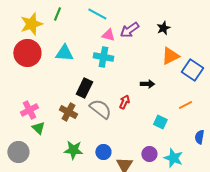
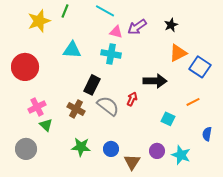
red circle: (27, 53) -> (25, 67), moved
black arrow: (147, 84) -> (155, 81), size x1.6

